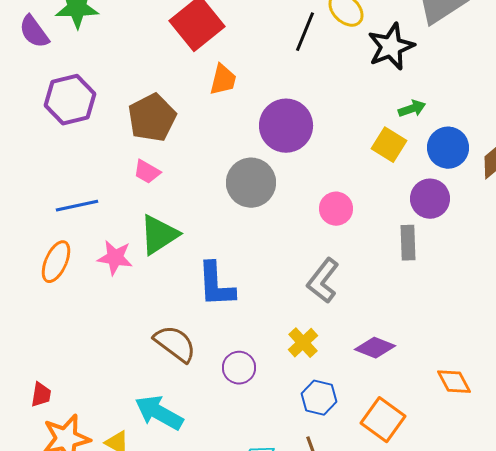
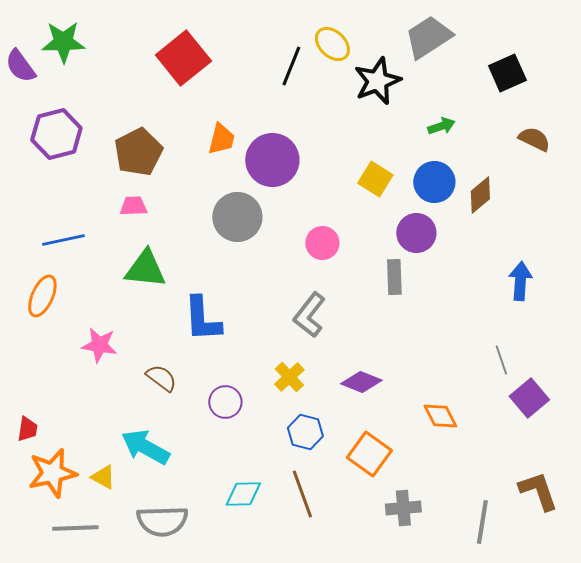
orange trapezoid: (223, 80) -> (221, 139), moved
green arrow: (412, 109) -> (441, 126), moved
pink trapezoid: (147, 172) -> (133, 206), turned 148
green triangle: (159, 235) -> (145, 269), turned 39
pink star: (115, 258) -> (99, 345), moved
brown semicircle: (175, 344) -> (161, 378), size x0.7

